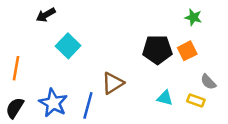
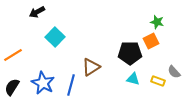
green star: (193, 17) -> (157, 22), moved
black pentagon: (157, 50) -> (130, 53), moved
orange line: (16, 68) -> (13, 55), turned 48
gray semicircle: (208, 82) -> (174, 72), moved

